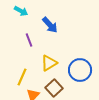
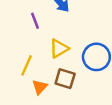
brown square: (54, 88) -> (65, 79), turned -30

